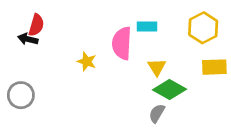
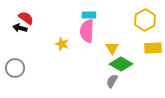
red semicircle: (36, 25) -> (26, 18), turned -70
cyan rectangle: (147, 26) -> (89, 15), moved

